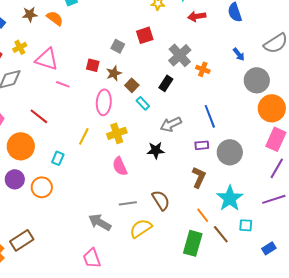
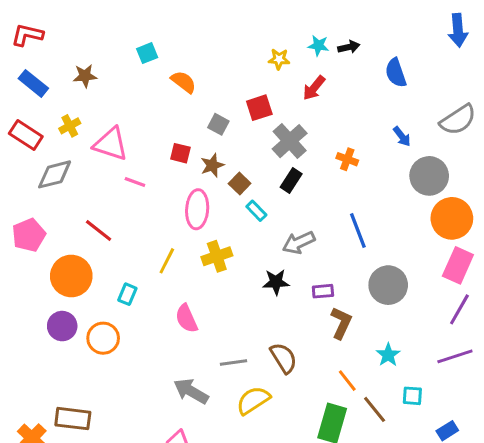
red arrow: (197, 16) -> (314, 88), moved, turned -42
orange semicircle: (55, 18) -> (183, 82), moved
gray cross: (180, 55) -> (290, 141), moved
purple rectangle: (202, 145) -> (323, 291), moved
pink semicircle: (120, 166) -> (187, 318), moved
cyan star: (230, 198) -> (388, 355), size x0.6
brown rectangle: (22, 240) -> (73, 419), turned 40

